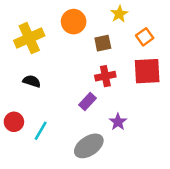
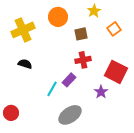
red square: (147, 71) -> (116, 72), moved, turned 30
red circle: (14, 122) -> (11, 113), moved
purple star: (118, 122) -> (101, 92), moved
cyan line: (41, 131) -> (52, 89), moved

